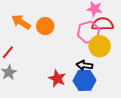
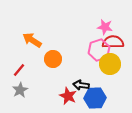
orange circle: (45, 26) -> (53, 59), moved
black arrow: (84, 65) -> (81, 85), moved

